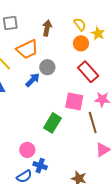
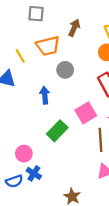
blue arrow: (33, 80) -> (45, 95), moved, turned -63
pink square: (74, 101) -> (86, 113), turned 36

